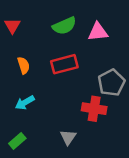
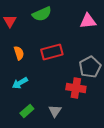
green semicircle: (64, 26) -> (42, 14), moved
pink triangle: (98, 32) -> (88, 21), moved
green rectangle: (17, 141) -> (27, 111), moved

